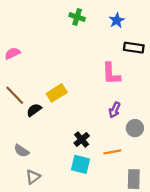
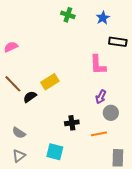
gray circle: (135, 128) -> (111, 113), moved
black cross: (82, 139) -> (72, 123), turned 32
cyan square: (80, 164) -> (55, 152), moved
gray triangle: (33, 177) -> (19, 156), moved

